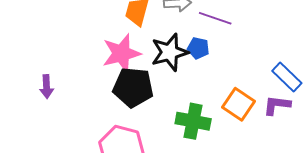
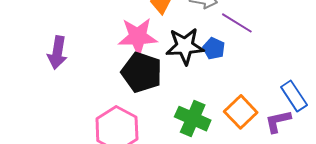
purple arrow: (47, 87) -> (57, 53), size x1.4
purple L-shape: (277, 105) -> (278, 121), turned -32

